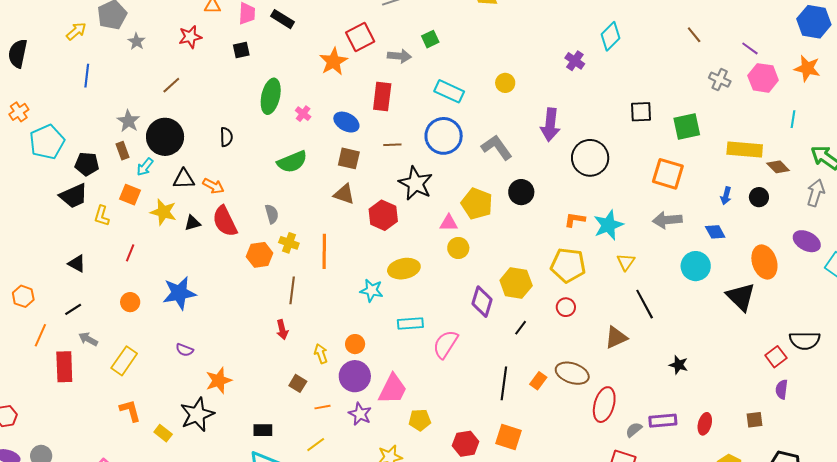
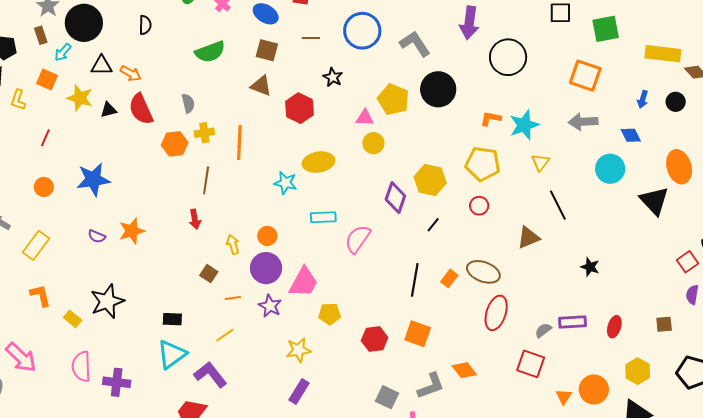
black star: (416, 183) -> (333, 77), size x0.6
black circle: (521, 192) -> (438, 89), size x1.4
yellow cross: (289, 243) -> (204, 133), turned -30
orange star: (219, 380) -> (132, 231), moved
red ellipse: (604, 405) -> (496, 313), moved

